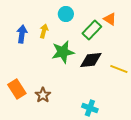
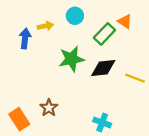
yellow arrow: (44, 31) -> (45, 26), moved, turned 64
orange rectangle: (17, 89) -> (19, 119), moved

